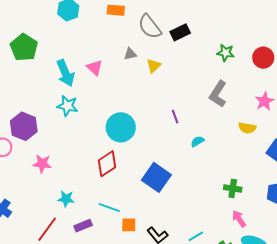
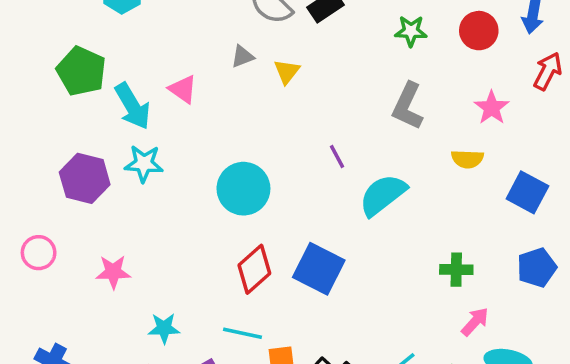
green pentagon: (24, 47) -> (81, 71), moved
purple hexagon: (24, 126) -> (85, 178), moved
cyan semicircle: (197, 141) -> (383, 195), size x2.0
red diamond: (107, 164) -> (254, 269), moved
pink arrow: (239, 219) -> (475, 322), turned 84

